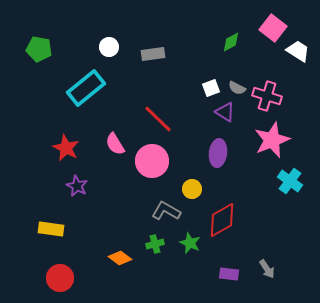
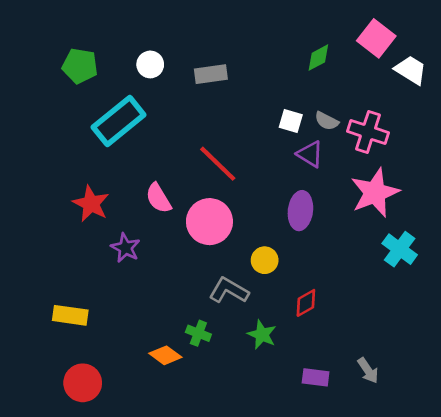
green pentagon: (39, 49) -> (80, 66), moved
white square: (211, 88) -> (291, 121), turned 36
purple star: (77, 186) -> (125, 248), moved
red diamond: (222, 220) -> (306, 303), size x0.6
green cross: (155, 244) -> (198, 333), moved, turned 36

